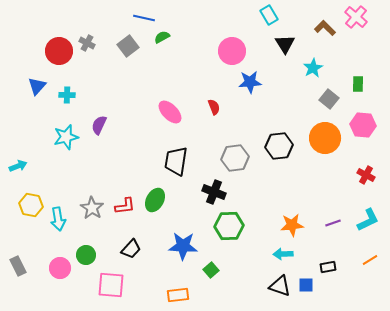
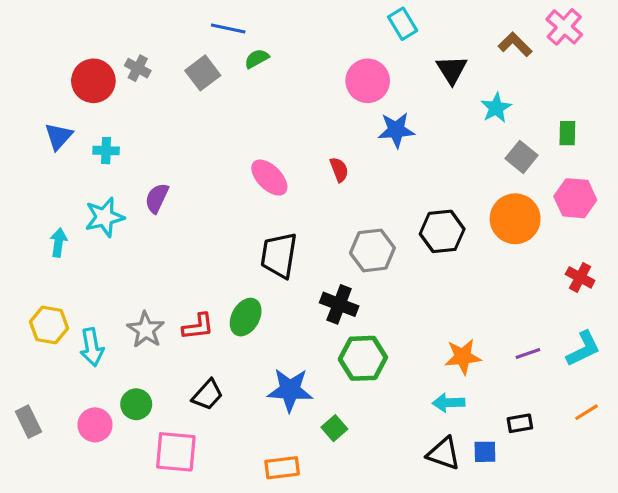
cyan rectangle: (269, 15) -> (403, 24), moved
cyan arrow: (18, 166) -> (59, 243), moved, turned -60

